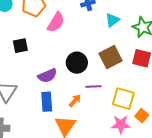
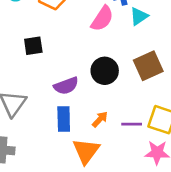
cyan triangle: (112, 20) -> (139, 16), moved
pink semicircle: (56, 22) -> (102, 19), moved
purple line: (93, 86) -> (132, 124), moved

